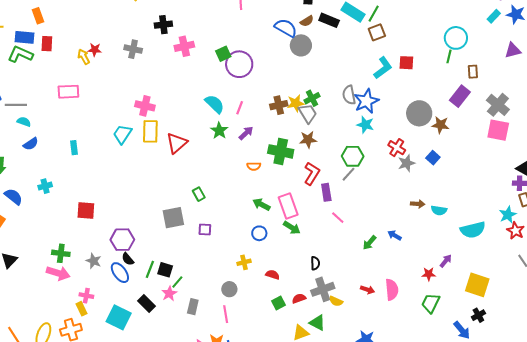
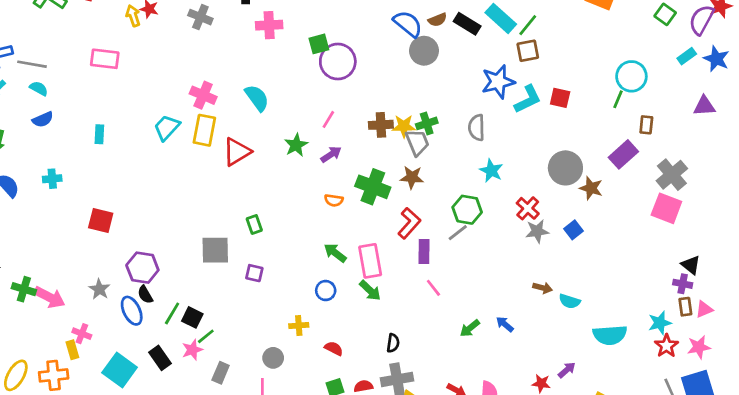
blue star: (366, 101) -> (498, 82), moved
cyan semicircle: (215, 104) -> (257, 98), moved
green cross: (61, 253) -> (24, 289), moved

